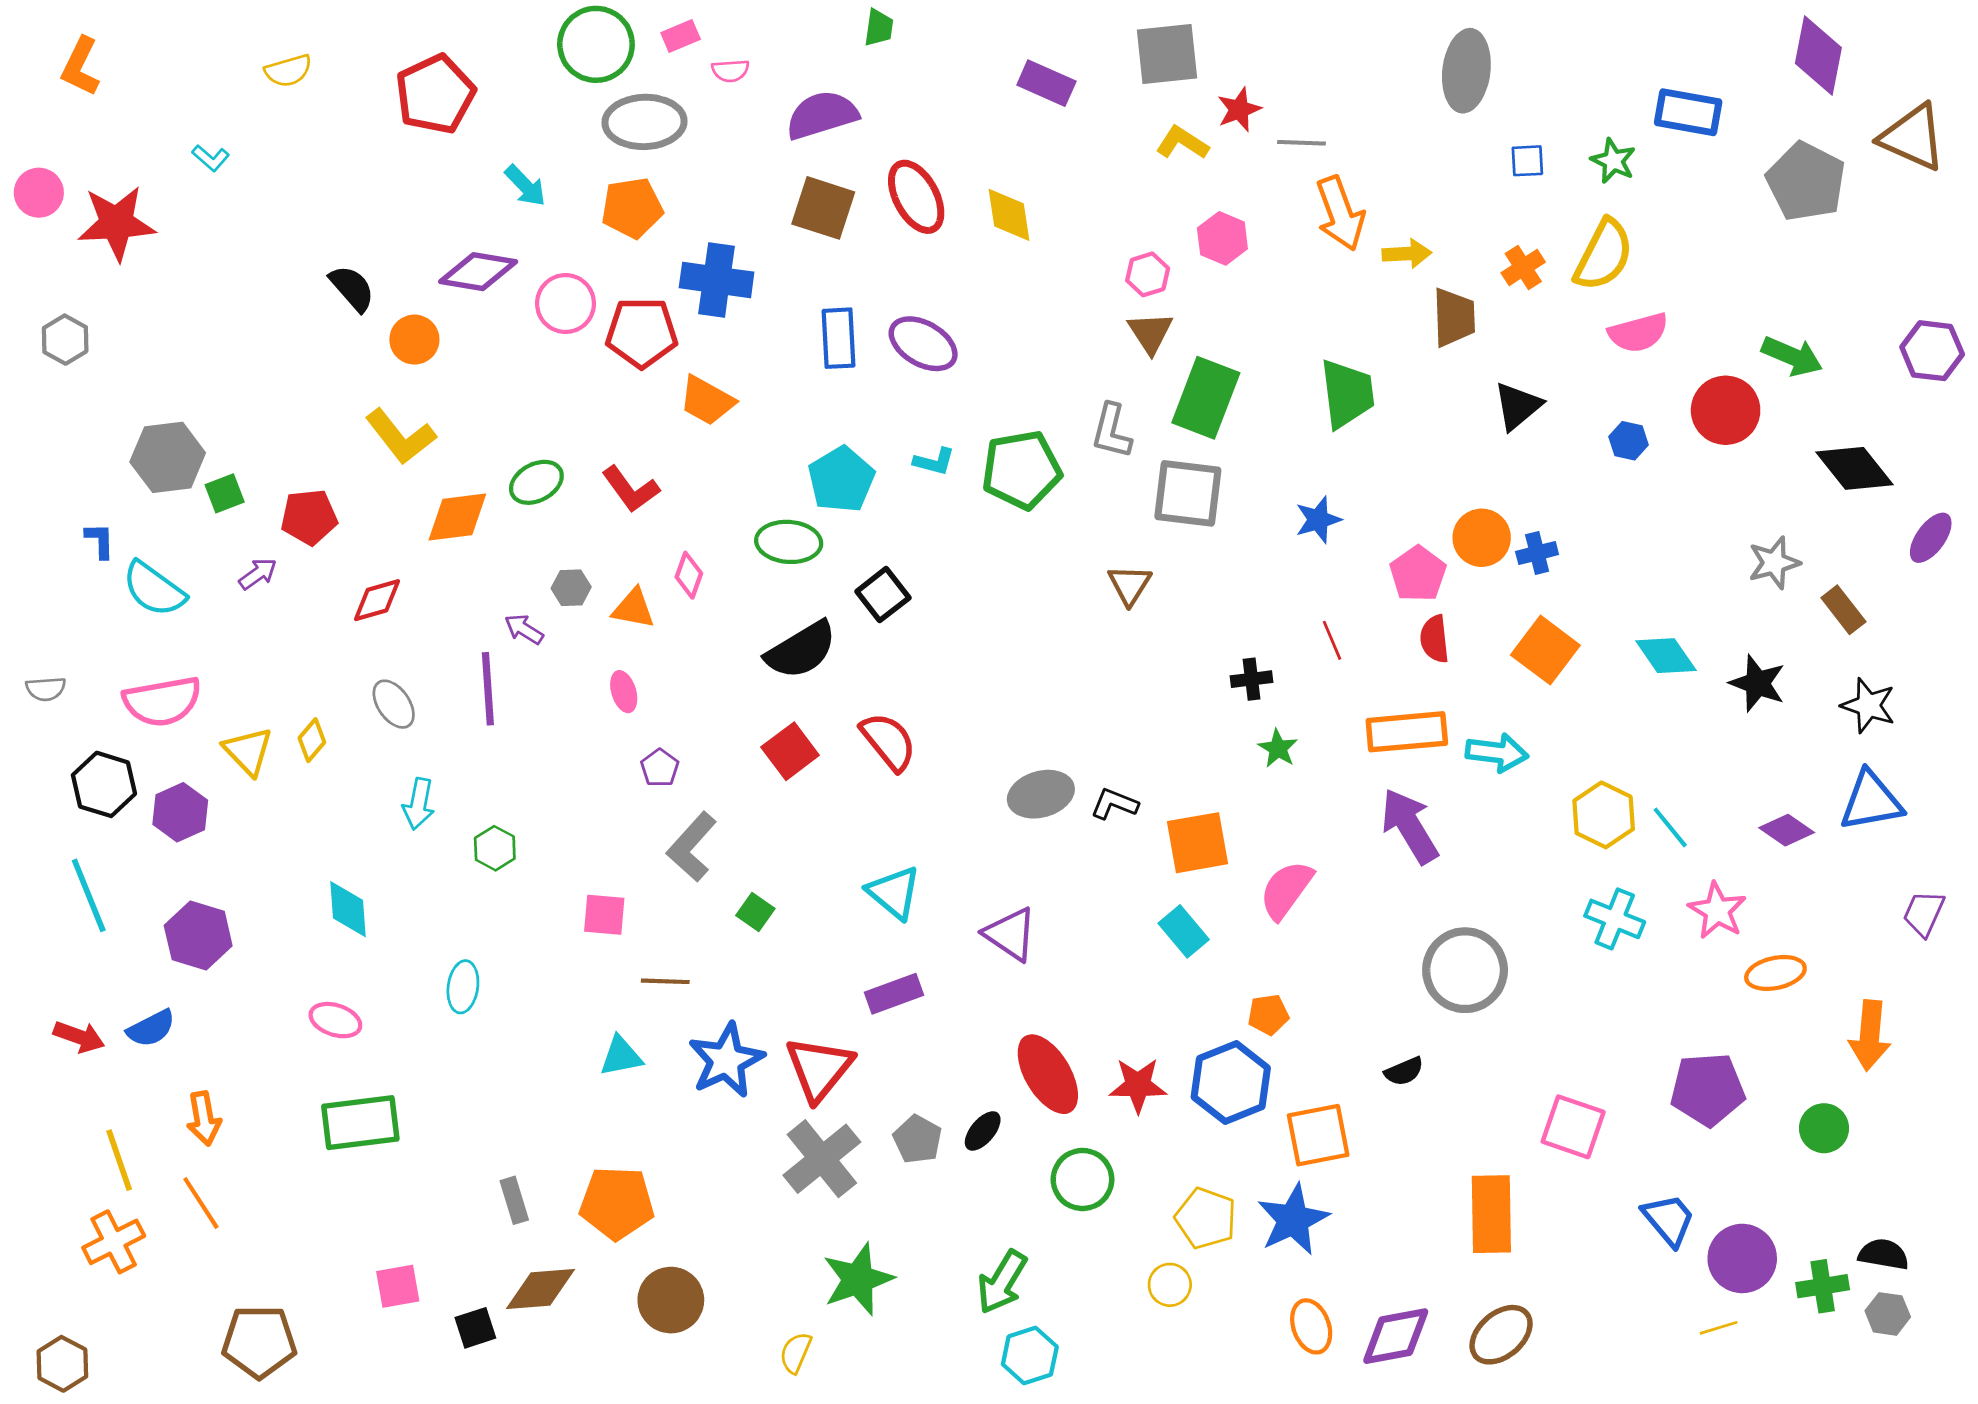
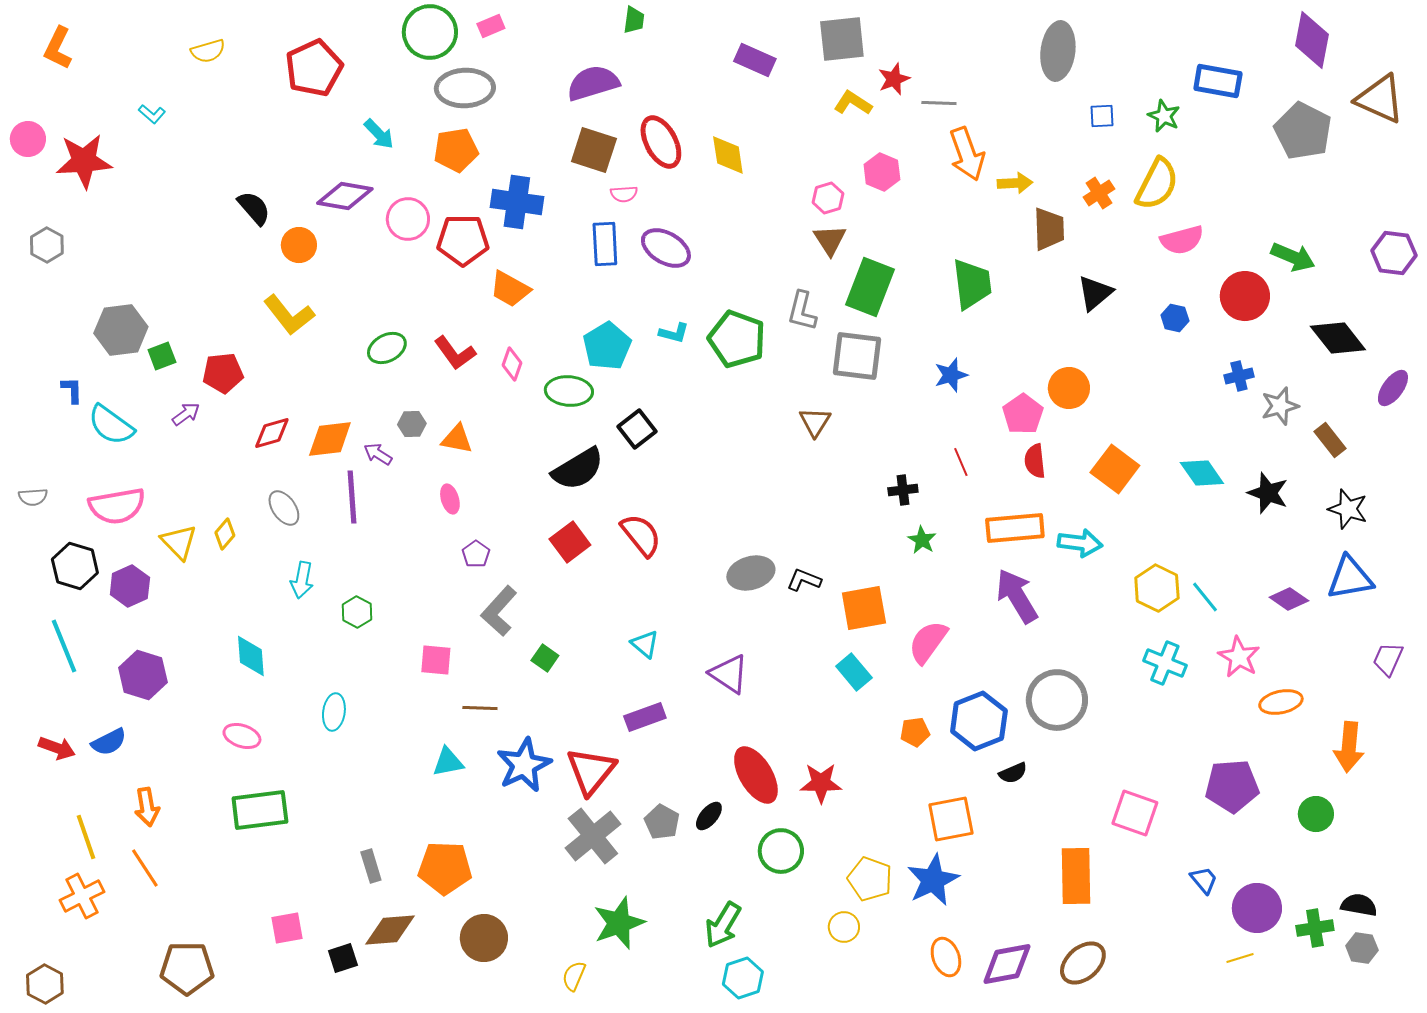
pink semicircle: (730, 71) -> (624, 194), moved
green pentagon: (1021, 470) -> (737, 339), turned 30
orange diamond: (457, 517) -> (330, 439), moved
blue cross: (1537, 553) -> (1239, 376), moved
pink diamond: (689, 575) -> (512, 364), moved
cyan triangle: (894, 893) -> (645, 644), size x0.7
blue hexagon: (1231, 1082) -> (979, 721), moved
blue trapezoid: (1669, 1220) -> (1204, 880), size x0.7

